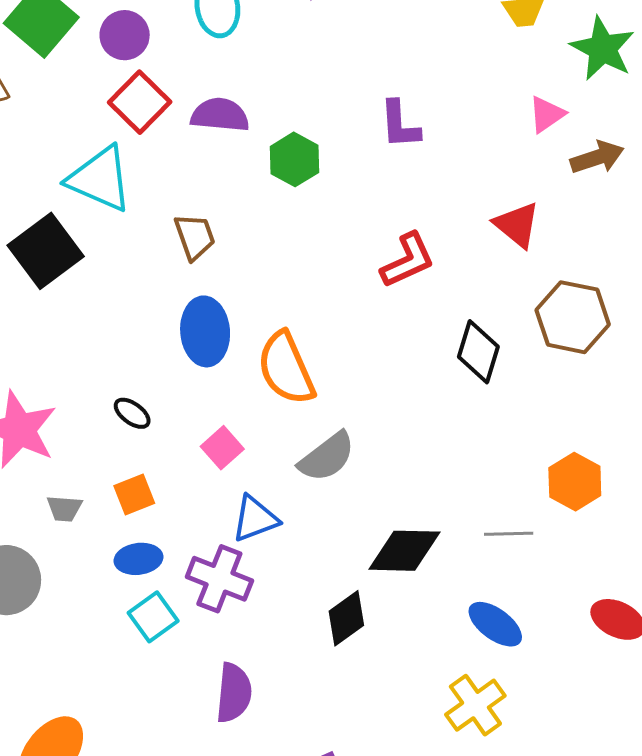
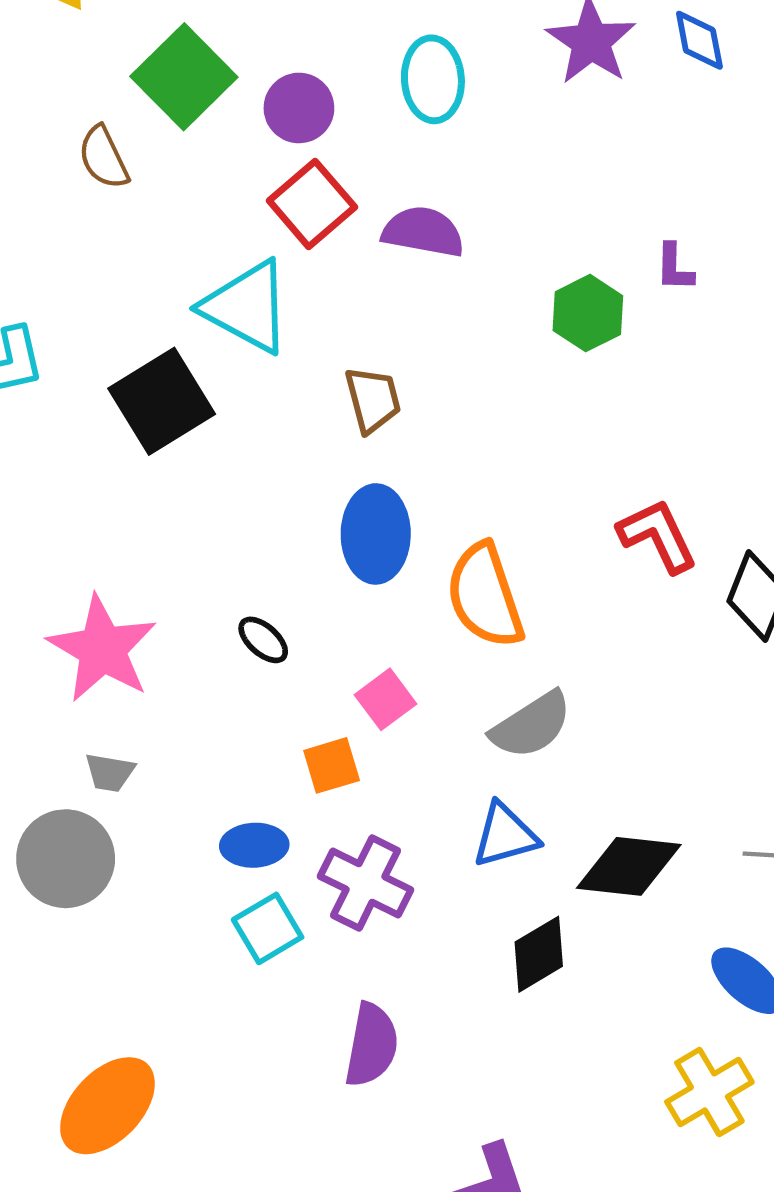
purple L-shape: (400, 125) -> (674, 267), size x0.7
green hexagon: (294, 159) -> (588, 313), moved
red L-shape: (408, 260) -> (658, 536), moved, turned -96
orange square: (134, 495) -> (332, 765), moved
gray trapezoid: (64, 508) -> (110, 773), moved
blue triangle: (255, 519) -> (505, 835), moved

